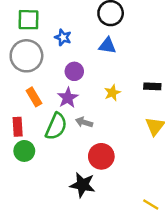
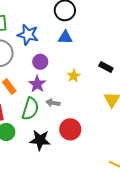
blue star: (63, 37) -> (28, 35), size x1.5
black rectangle: (152, 86) -> (106, 67), turned 32
black star: (83, 185) -> (40, 140), moved

